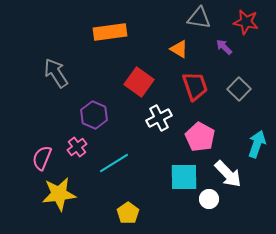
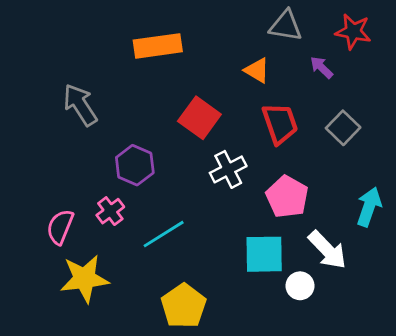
yellow pentagon: (128, 213) -> (184, 306), size x1.4

